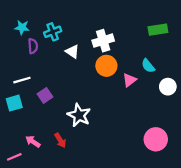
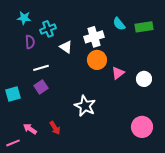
cyan star: (22, 27) -> (24, 18), moved
cyan semicircle: (148, 66) -> (119, 24), moved
white line: (22, 80) -> (41, 68), moved
white circle: (168, 87) -> (144, 79), moved
white star: (79, 115) -> (85, 106), moved

